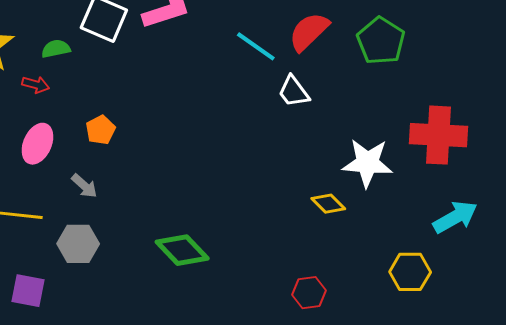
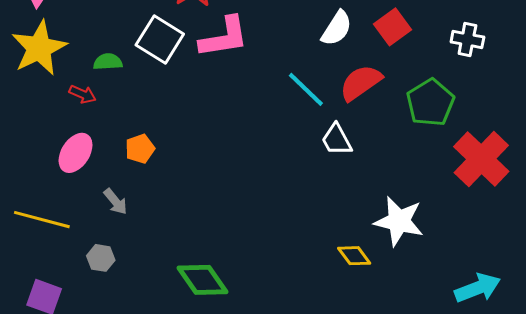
red cross: (439, 135) -> (481, 159), moved, turned 32
gray hexagon: (78, 244) -> (101, 258), size x0.7

